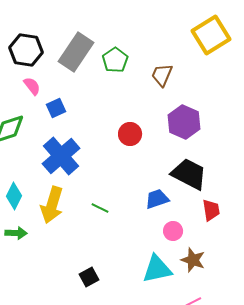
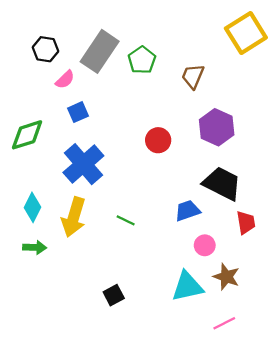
black hexagon: (26, 50) -> (45, 49), size x0.7
pink semicircle: (32, 86) -> (65, 80), moved, turned 84

